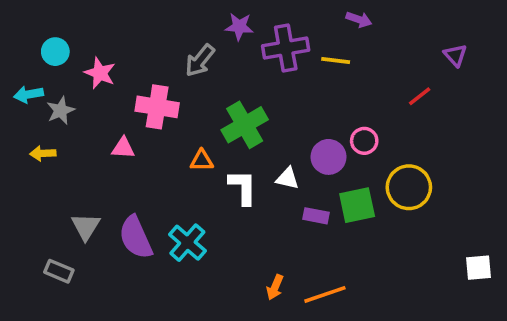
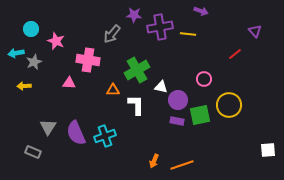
purple circle: (328, 157) -> (178, 100), moved
white triangle: (287, 178) -> (161, 87), moved
cyan cross: (187, 243) -> (105, 136), turned 30

